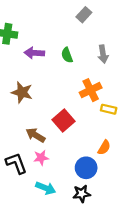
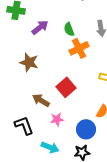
purple arrow: (34, 53) -> (40, 27), turned 138
orange cross: (91, 90) -> (79, 48), moved
pink star: (41, 158) -> (57, 119), moved

